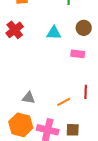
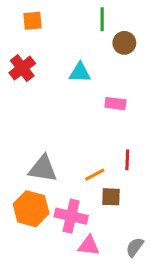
brown circle: (84, 28) -> (124, 43), moved
gray triangle: (29, 98) -> (43, 169), size x1.5
brown square: (73, 130) -> (111, 197), moved

